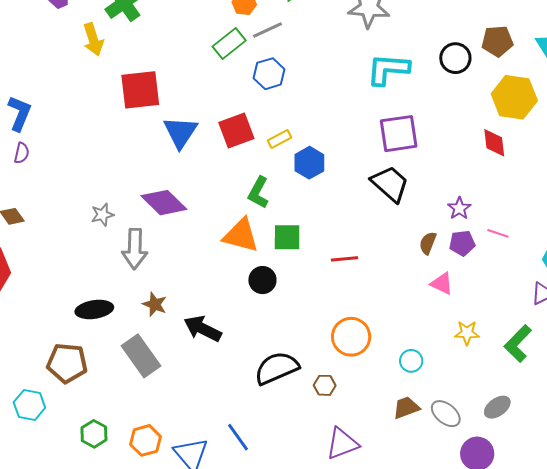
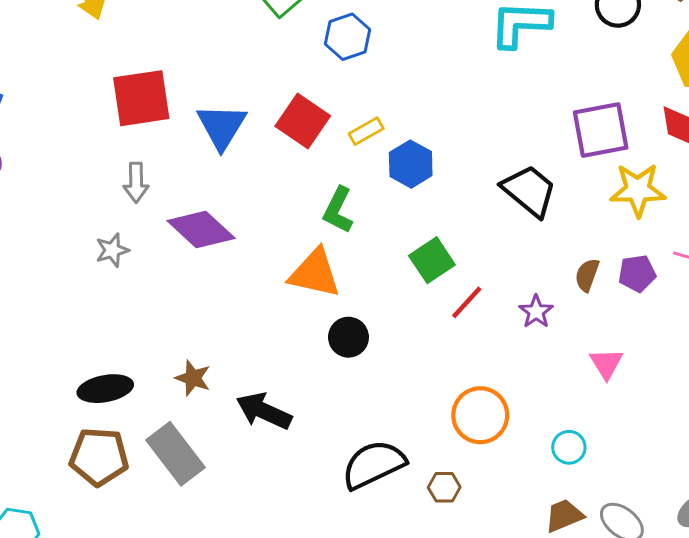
red square: (140, 90) -> (141, 98), moved
red square: (236, 131) -> (303, 121), turned -33
purple square: (399, 134) -> (601, 130), moved
purple star: (459, 208) -> (536, 312), moved
green square: (287, 237) -> (432, 260), moved, turned -32
gray arrow: (135, 249) -> (136, 183), moved, size x0.7
red line: (345, 259) -> (467, 302), turned -40
pink triangle: (442, 284) -> (606, 364), moved, turned 35
yellow star: (467, 333) -> (638, 190), moved, size x1.5
brown pentagon: (67, 363) -> (99, 457), moved

